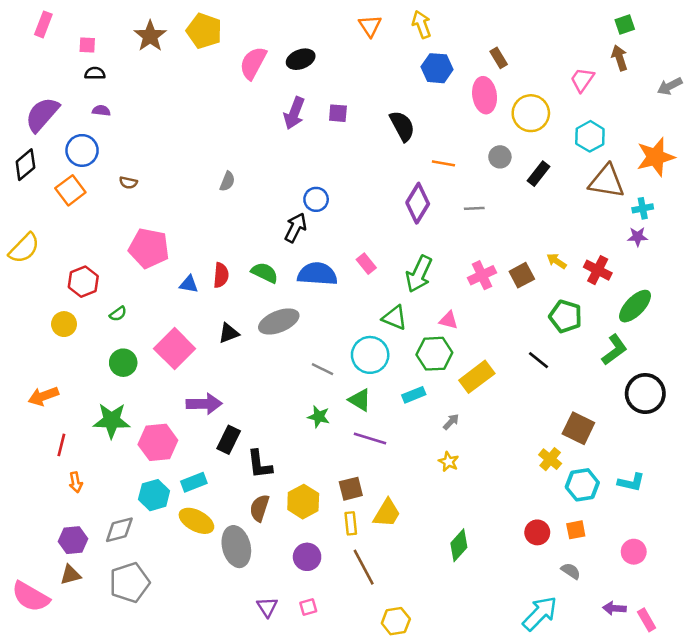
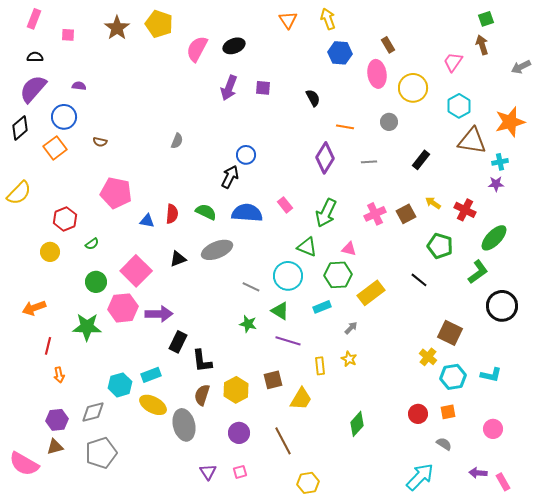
black semicircle: (95, 73) -> (35, 57), moved
black semicircle: (402, 126) -> (313, 98), size x0.7
black rectangle: (539, 174) -> (421, 160), moved
pink hexagon: (158, 442) -> (123, 308), moved
yellow rectangle: (351, 523) -> (320, 366), moved

